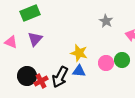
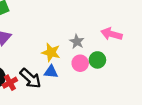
gray star: (106, 21) -> (77, 42), moved
black arrow: (60, 77) -> (30, 78), turned -75

